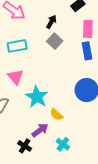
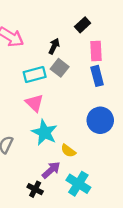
cyan rectangle: (17, 46) -> (35, 74), moved
pink triangle: (15, 77) -> (34, 103), moved
cyan cross: (63, 144) -> (78, 184), size x1.5

